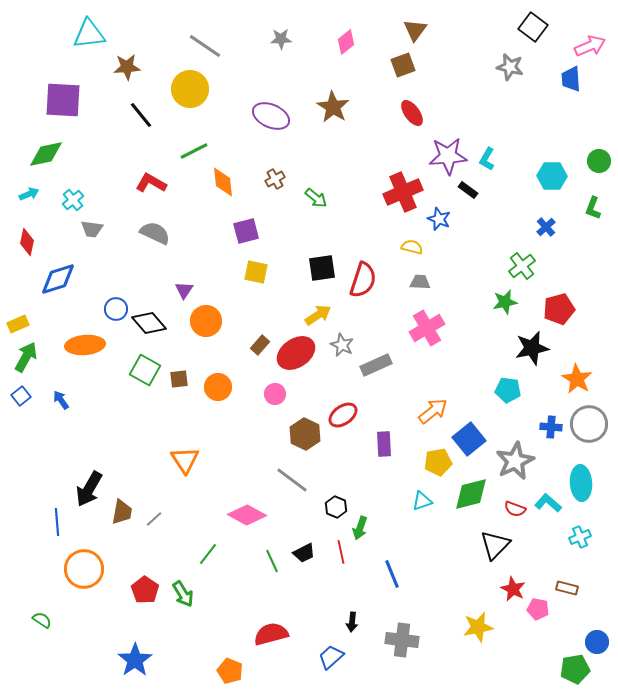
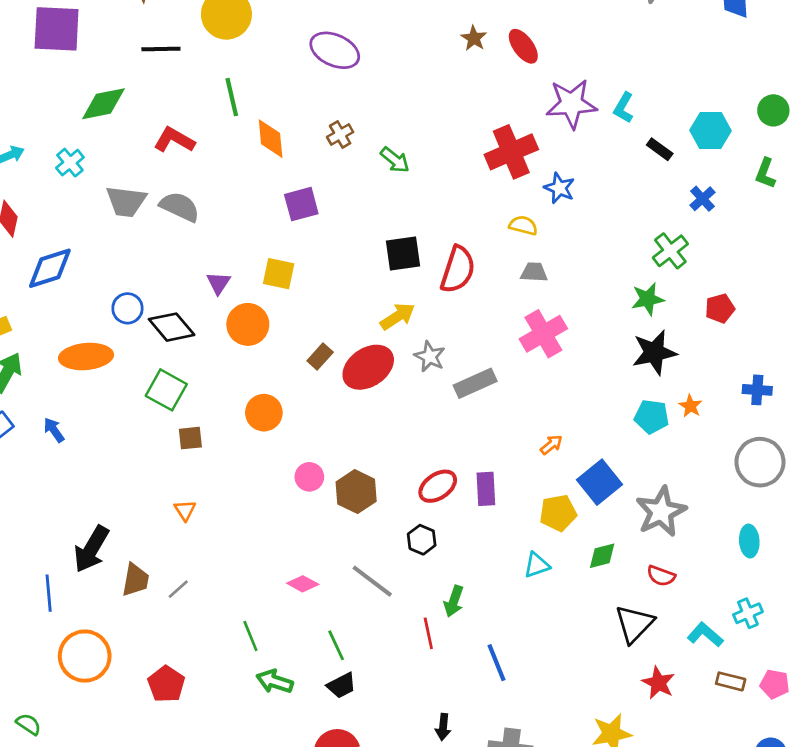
brown star: (333, 107) -> (474, 38), moved, size x0.6
black line: (141, 115) -> (161, 49), turned -52
green line: (194, 151) -> (232, 97), turned -76
green diamond: (46, 154) -> (103, 104), moved
black rectangle: (468, 190) -> (660, 149), moved
gray trapezoid: (92, 229) -> (126, 201), moved, size x1.4
yellow square: (256, 272) -> (279, 274), moved
red pentagon: (559, 309) -> (720, 308), size x0.7
black star: (532, 348) -> (654, 352), moved
brown square: (179, 379) -> (190, 438), moved
orange star: (577, 379) -> (690, 406), moved, size x0.6
pink circle: (275, 394) -> (309, 477), moved
orange arrow: (433, 411) -> (551, 445), size x0.6
red ellipse: (343, 415) -> (438, 486), moved
blue cross: (551, 427) -> (757, 390), moved
brown hexagon: (305, 434) -> (356, 492), moved
orange triangle: (185, 460) -> (185, 510), moved, size x0.6
gray line: (292, 480) -> (372, 581), moved
cyan ellipse: (581, 483) -> (749, 541), size x0.7
green diamond: (471, 494) -> (602, 556), size x0.6
cyan L-shape: (548, 503) -> (705, 635), moved
black hexagon: (336, 507) -> (422, 540), moved
pink diamond: (247, 515) -> (303, 584), size x0.6
black trapezoid: (304, 553) -> (341, 685), moved
green line: (208, 554) -> (250, 636), turned -60
green arrow: (183, 594) -> (275, 681), moved, turned 140
pink pentagon: (538, 609) -> (775, 684), moved

